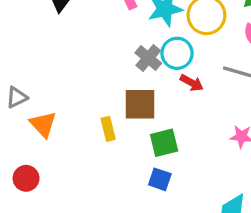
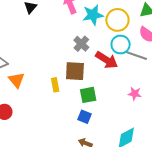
cyan circle: (177, 53) -> (121, 44), moved
red arrow: (192, 83) -> (107, 60), size x1.6

